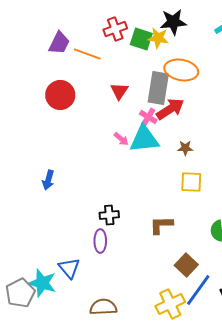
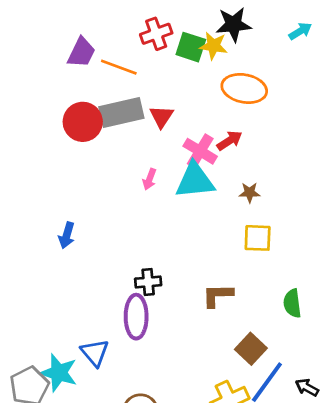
gray rectangle: (158, 88) -> (121, 113), moved, turned 68
red arrow: (170, 109) -> (230, 141), size x0.7
pink cross: (148, 117) -> (200, 151), size x1.4
pink arrow: (121, 139) -> (149, 179), moved, turned 70
purple ellipse: (100, 241) -> (136, 317), size x1.4

